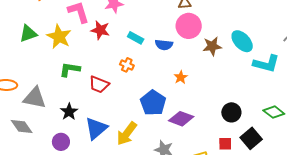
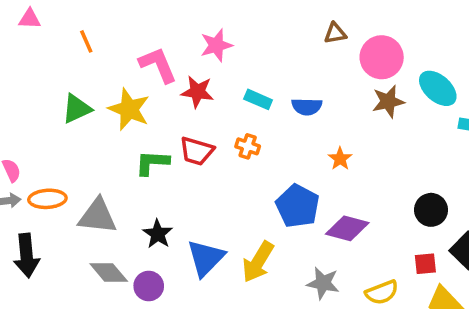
pink circle: (189, 26) -> (382, 57), moved
red trapezoid: (99, 84) -> (197, 151), moved
gray diamond: (22, 126) -> (109, 272), moved

